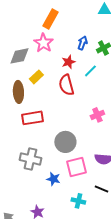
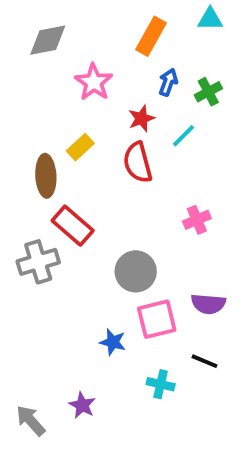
orange rectangle: (50, 19) -> (151, 36), moved
gray diamond: (19, 56) -> (48, 40), moved
red rectangle: (32, 118) -> (73, 226), turned 50
gray cross: (30, 159) -> (38, 262), moved, turned -30

